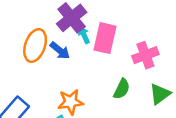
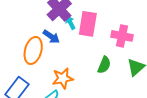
orange ellipse: (35, 46) -> (33, 50), moved
pink cross: (145, 55) -> (122, 36), turned 35

